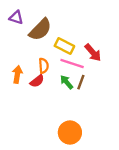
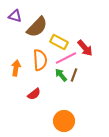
pink line: (72, 63) -> (66, 58), turned -45
orange semicircle: (44, 66) -> (40, 60), size x1.5
red semicircle: (37, 81) -> (34, 94), moved

